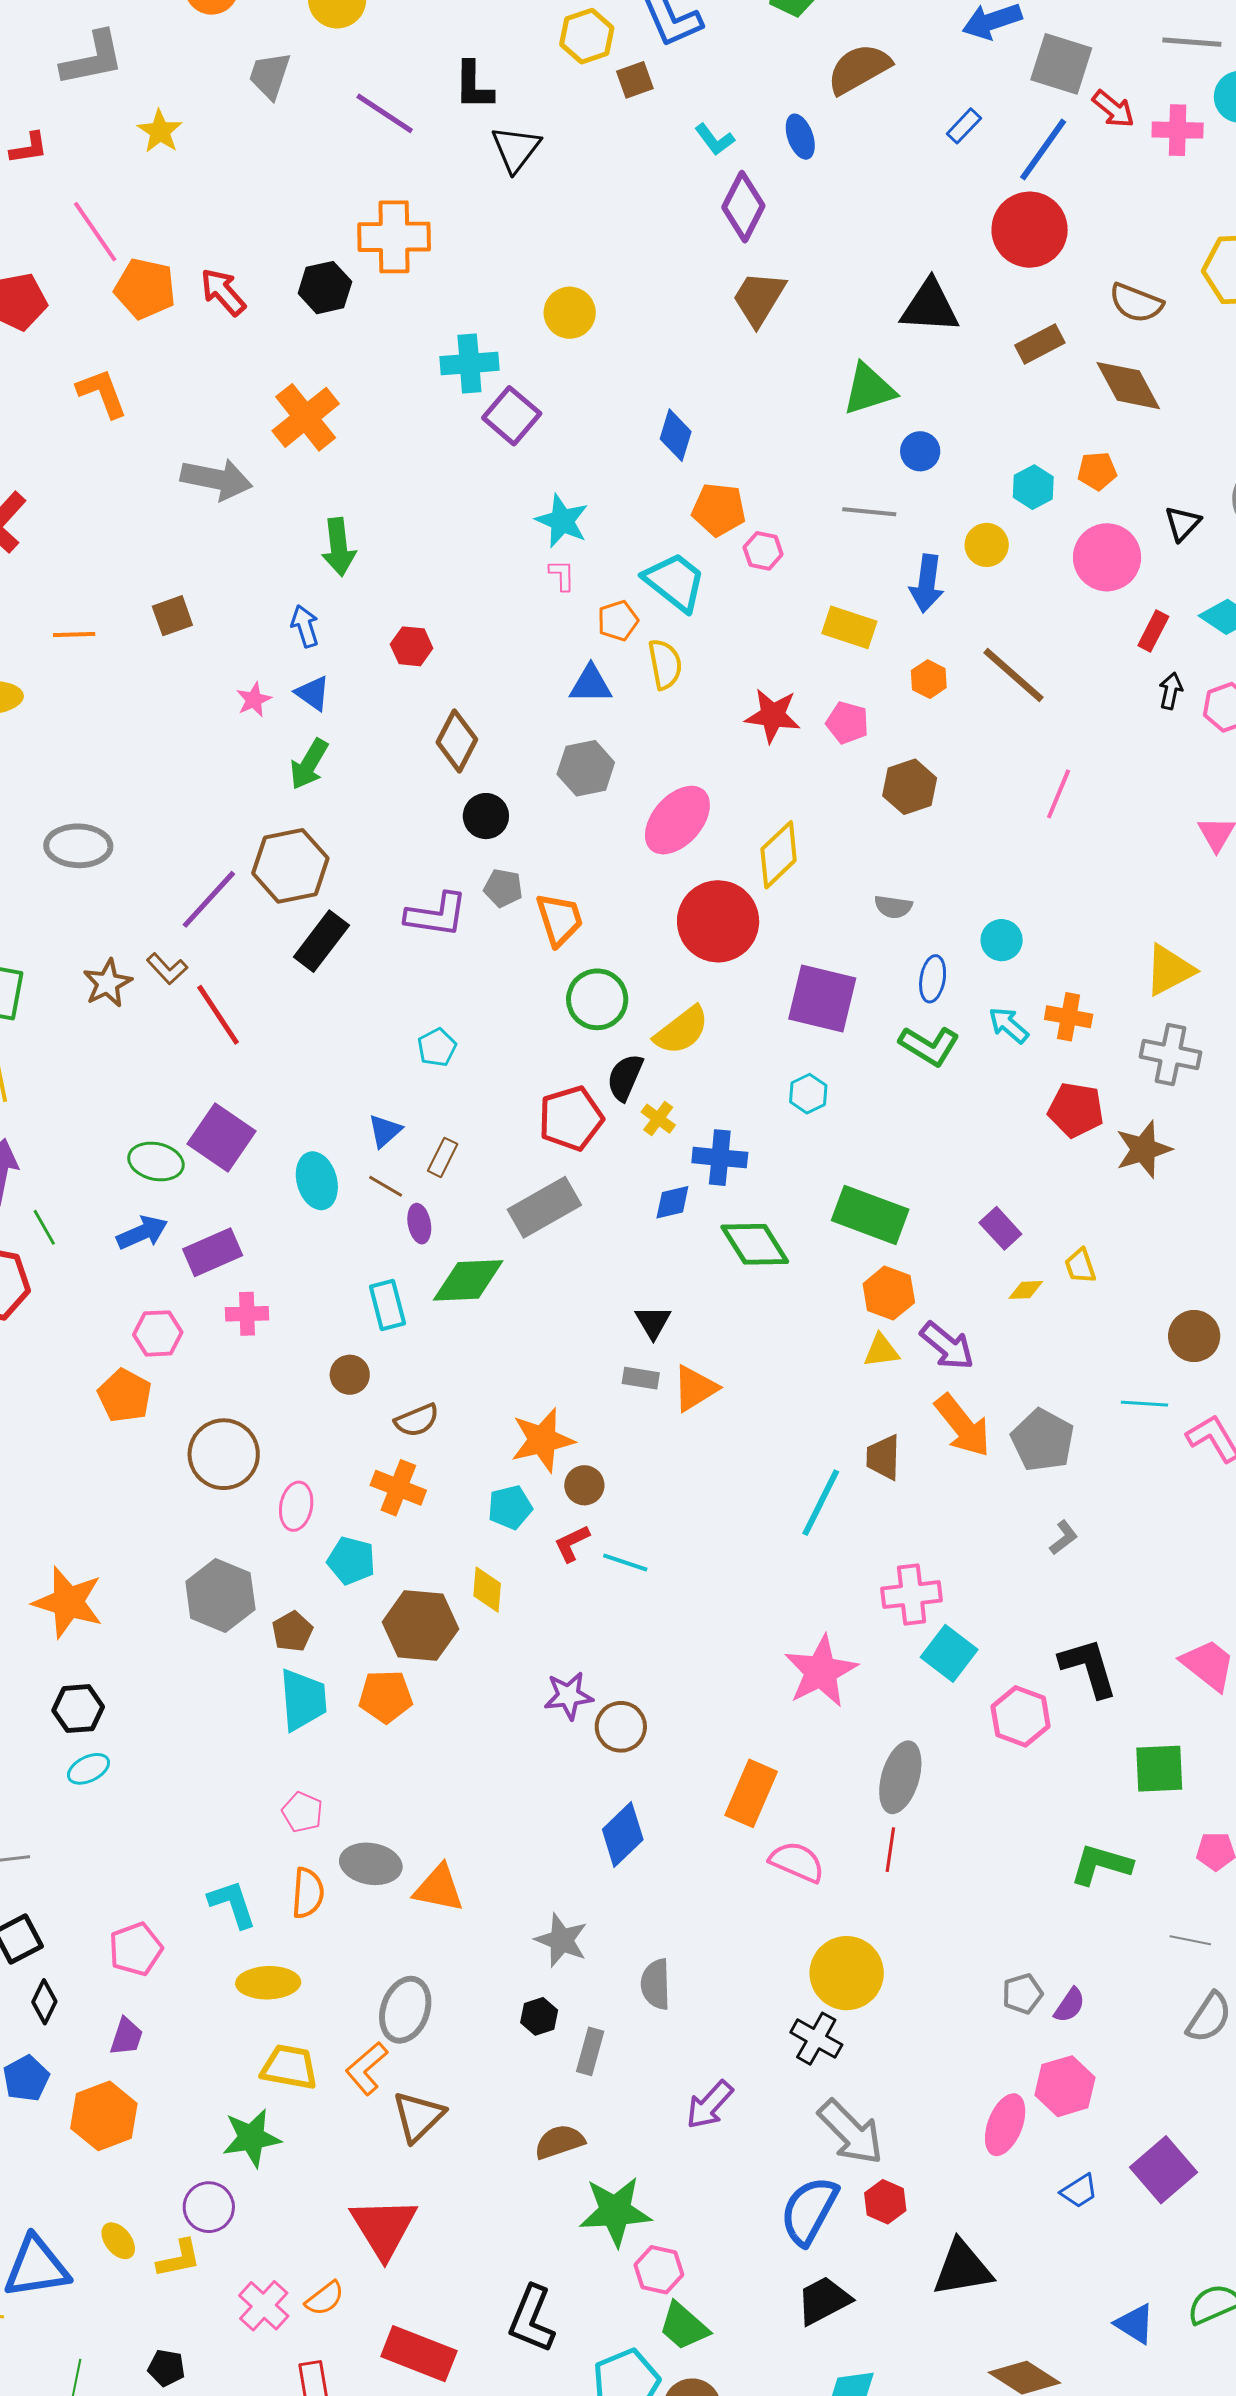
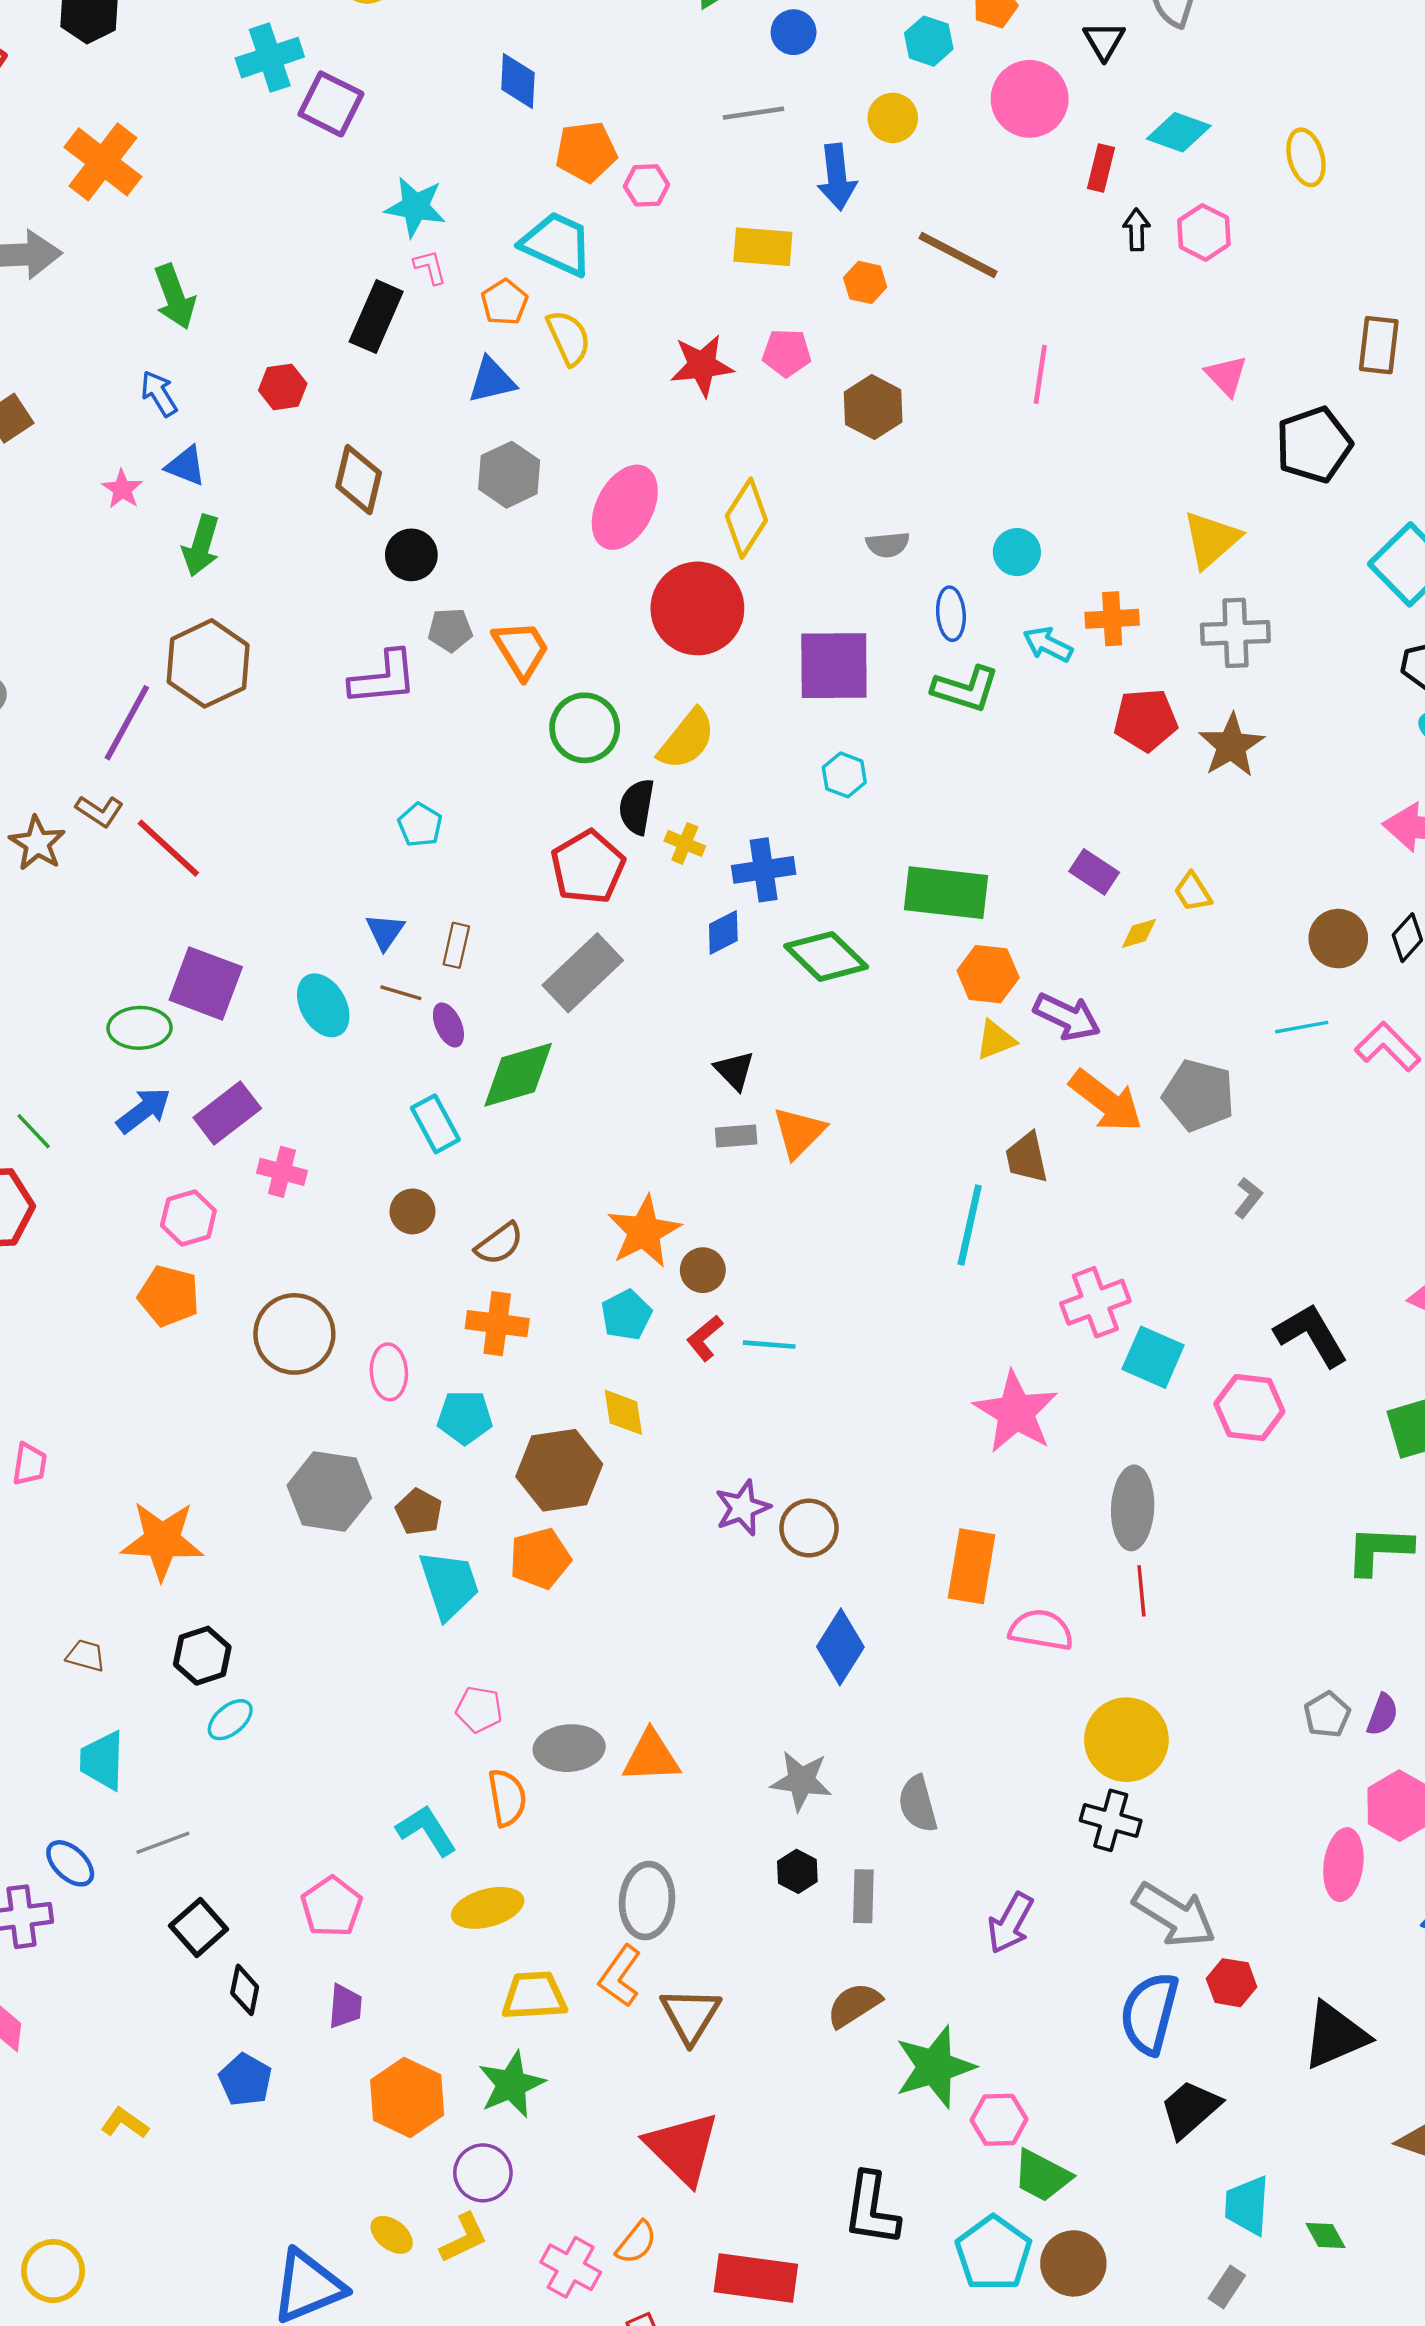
black rectangle: (321, 941) -> (376, 317), moved
pink cross: (247, 1314) -> (282, 1172), turned 30
orange hexagon: (104, 2116) -> (407, 2098), moved

